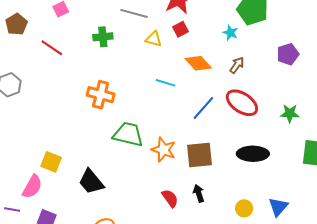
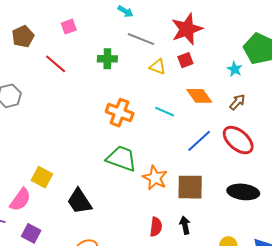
orange cross: (101, 95) -> (120, 113), moved
red semicircle: (170, 198) -> (156, 227), turned 36

